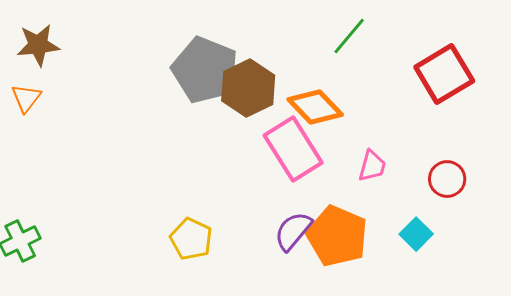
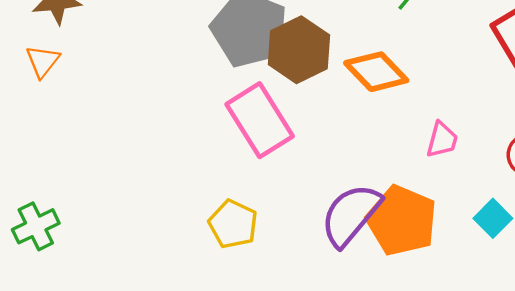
pink rectangle: (293, 149) -> (260, 120), moved
purple semicircle: (293, 231) -> (351, 215), size x1.4

